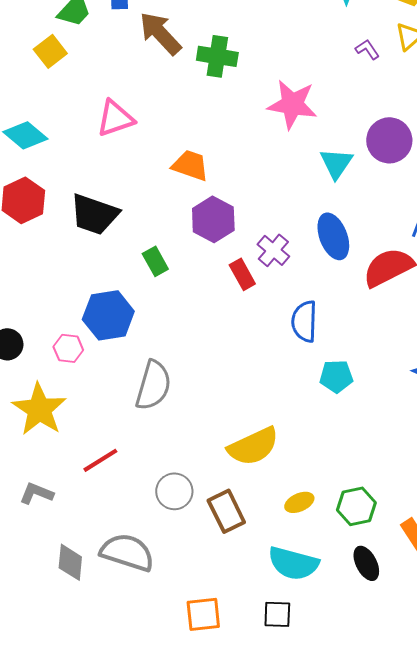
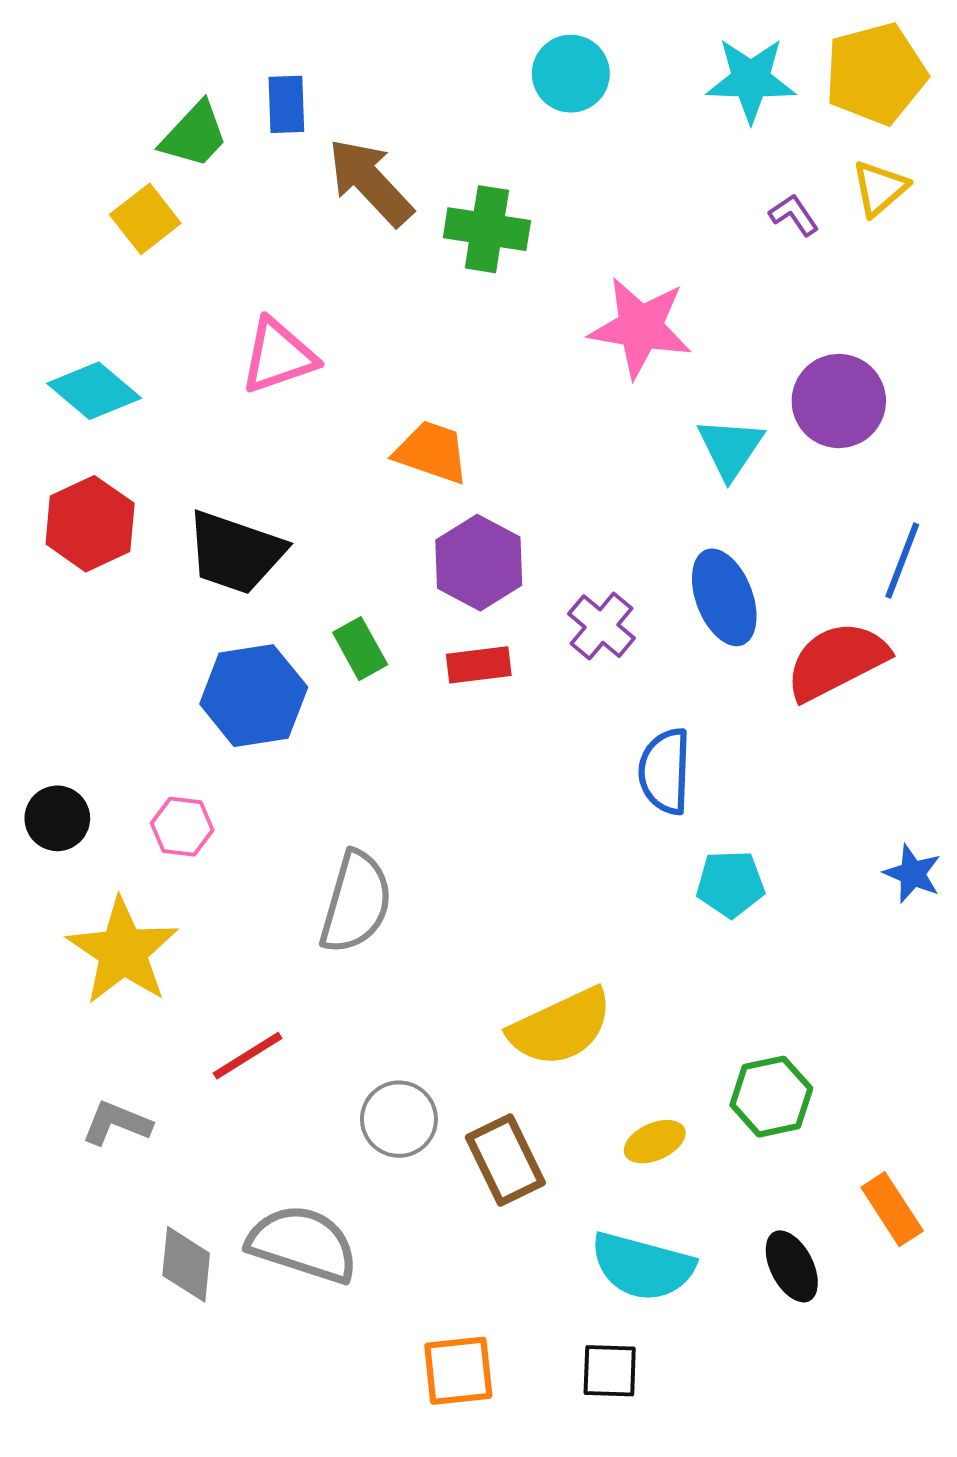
red rectangle: (242, 274) -> (479, 665), moved, turned -68
blue hexagon: (108, 315) -> (254, 696), moved
green hexagon: (356, 506) -> (771, 1097), moved

